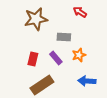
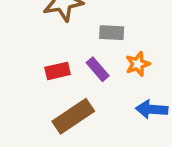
red rectangle: (33, 59) -> (58, 71), turned 64

